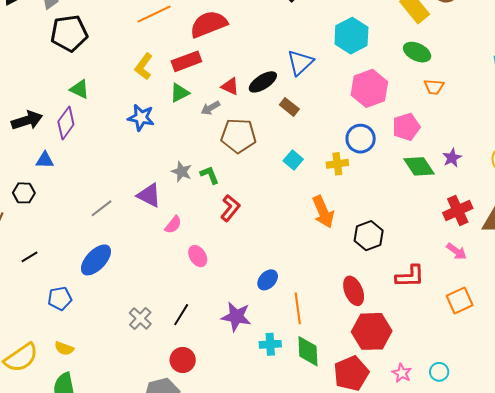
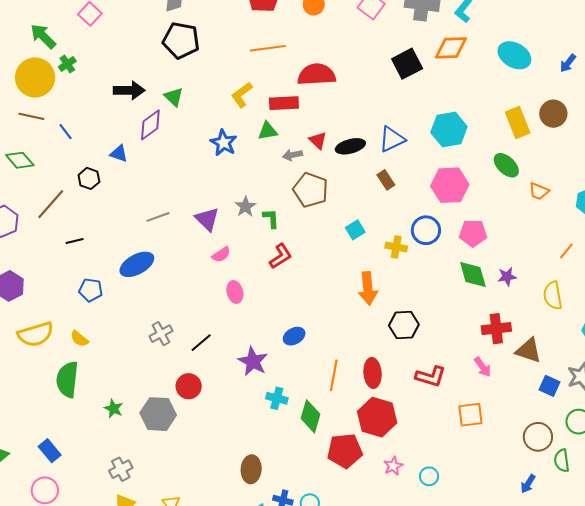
orange trapezoid: (434, 87) -> (539, 191), moved
brown rectangle: (289, 107) -> (386, 180), moved
black arrow: (27, 120) -> (129, 90), moved
orange line: (298, 308) -> (334, 375), moved

